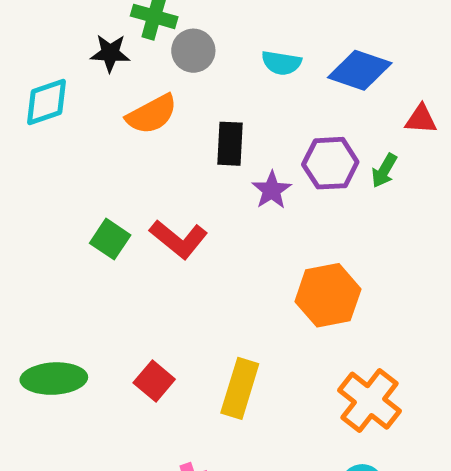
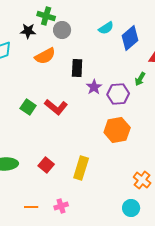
cyan semicircle: (281, 63) -> (106, 28), moved, turned -42
blue diamond: (360, 70) -> (130, 38), turned -60
purple hexagon: (330, 163) -> (118, 94), moved
orange cross: (370, 401) -> (142, 180), moved, size x0.7

